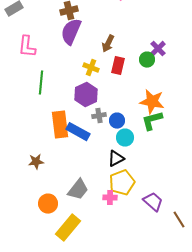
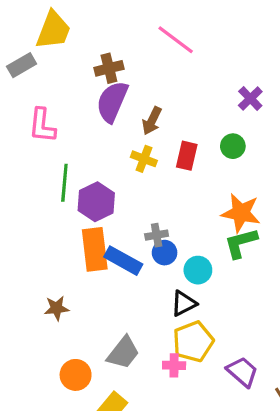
brown arrow: (108, 44) -> (152, 121), moved
purple cross: (158, 49) -> (250, 98), moved
purple hexagon: (86, 95) -> (96, 202), moved
blue circle: (117, 121) -> (165, 253), moved

